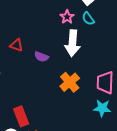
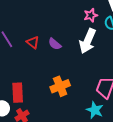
red triangle: (17, 45) -> (33, 42), moved
orange cross: (70, 82) -> (60, 86), moved

